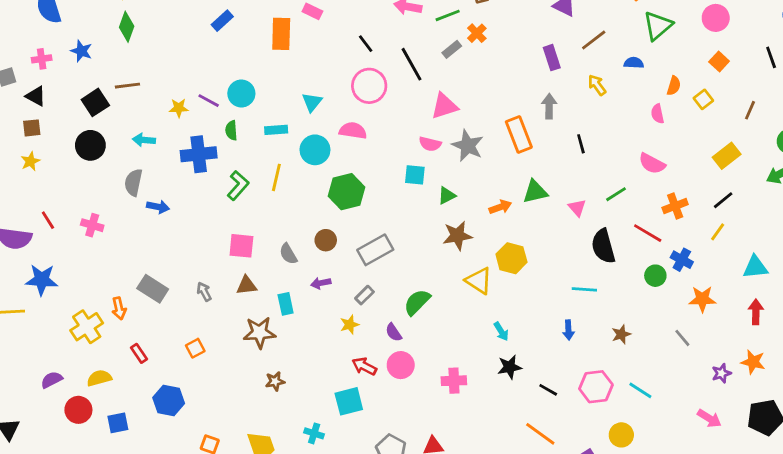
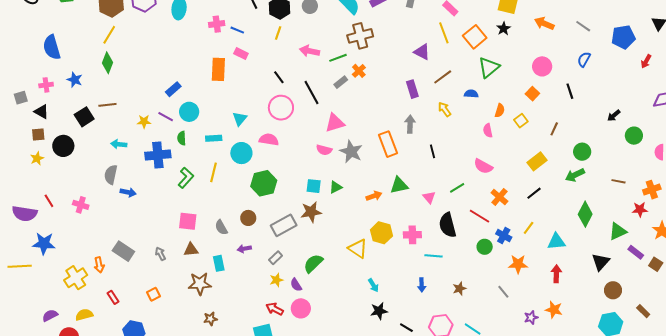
pink circle: (716, 18) -> (542, 66), moved
blue rectangle: (222, 21) -> (173, 89), moved
black circle: (90, 145) -> (63, 146), moved
cyan square: (415, 175) -> (314, 186), moved
orange cross: (675, 206) -> (499, 197), turned -30
yellow line: (718, 232) -> (529, 228), moved
brown star: (457, 236) -> (311, 212), moved
yellow star: (350, 325) -> (276, 280), moved
pink cross: (454, 381) -> (412, 235), moved

